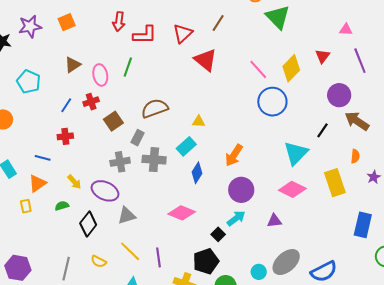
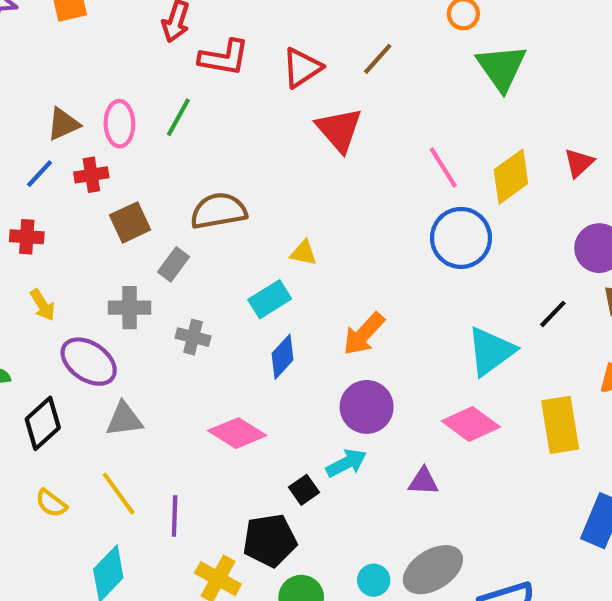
brown triangle: (73, 65) -> (63, 124), moved
gray cross: (154, 160) -> (193, 337), moved, size x0.7
yellow arrow: (74, 182) -> (43, 305), moved

